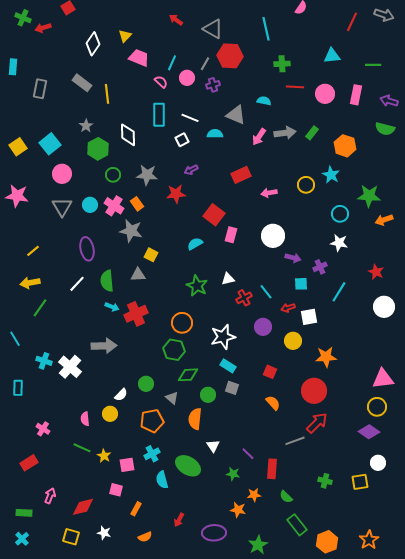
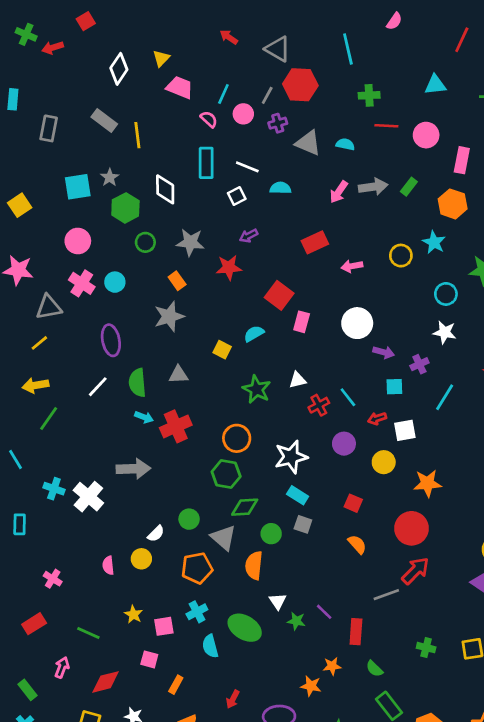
pink rectangle: (356, 95) -> (462, 160), moved
gray triangle: (236, 115) -> (308, 143), moved
cyan square: (50, 144) -> (78, 187), moved, turned 30
pink cross: (114, 206) -> (82, 283), moved
gray triangle: (62, 207) -> (49, 307), moved, turned 50
gray star: (131, 231) -> (169, 316), turned -30
yellow square: (151, 255) -> (222, 350), moved
gray triangle: (172, 398) -> (223, 538), size x1.5
green line: (82, 448) -> (88, 633), moved
green star: (233, 474) -> (296, 621), moved
green rectangle: (24, 513) -> (27, 690), turned 49

